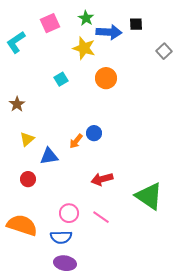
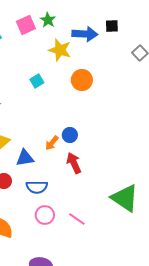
green star: (86, 18) -> (48, 20), moved
red arrow: (102, 179) -> (74, 163), moved, turned 80
blue semicircle: (61, 237) -> (37, 187), moved

